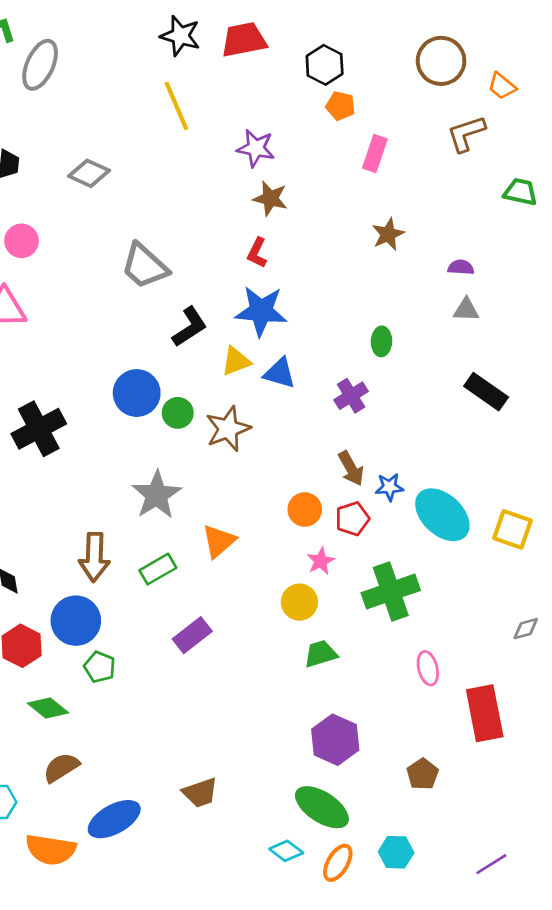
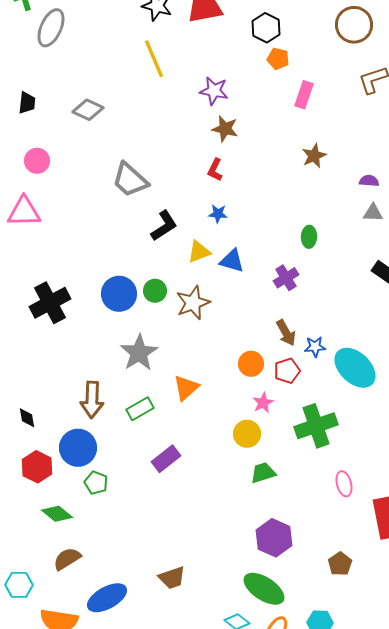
blue star: (261, 311) -> (218, 214), size x0.5
blue circle: (137, 393) -> (119, 294), moved

